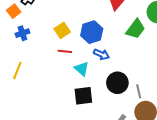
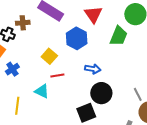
blue hexagon: (92, 32) -> (77, 38), moved
cyan triangle: (82, 69) -> (42, 91), moved
black circle: (117, 83) -> (101, 93), moved

